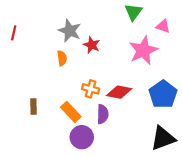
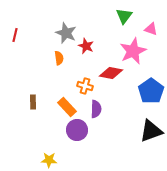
red diamond: (119, 92) -> (111, 73), moved

